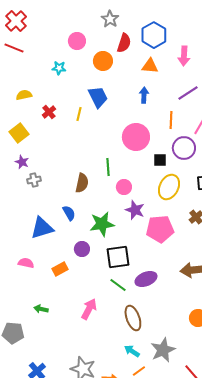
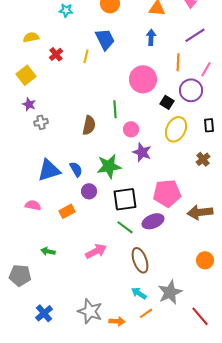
black square: (160, 160) -> (167, 102), turned 32
blue semicircle: (69, 213) -> (76, 169), moved
pink pentagon: (160, 229) -> (167, 193), moved
pink arrow: (89, 309) -> (96, 251), turned 35

